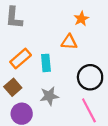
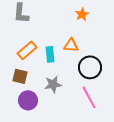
orange triangle: (69, 42) -> (71, 45), moved
brown square: (13, 87) -> (20, 76), turned -35

